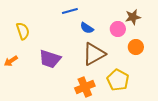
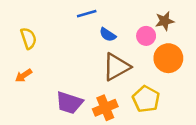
orange circle: (136, 47) -> (168, 58), size x1.5
purple trapezoid: (50, 59) -> (69, 103), moved
orange arrow: (11, 61) -> (24, 75), moved

